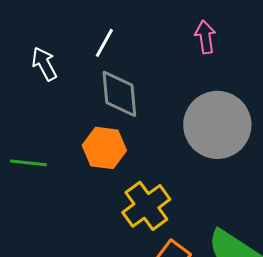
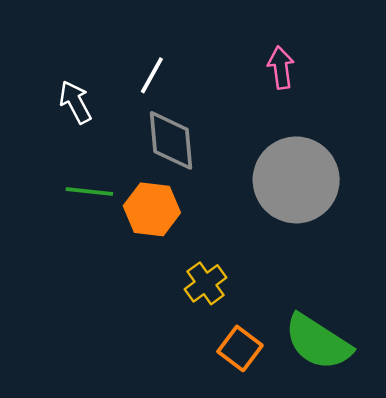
green line: (28, 163) -> (89, 191), moved
yellow cross: (146, 206) -> (205, 283), size x0.7

